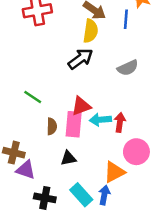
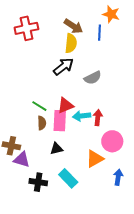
gray semicircle: (128, 68) -> (93, 78), moved
green line: (33, 97) -> (39, 106), moved
blue arrow: (104, 195) -> (118, 177), moved

